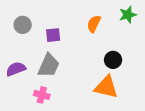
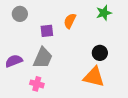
green star: (128, 15) -> (104, 13), moved
orange semicircle: (94, 24) -> (70, 21), moved
gray circle: (23, 25) -> (20, 14), moved

